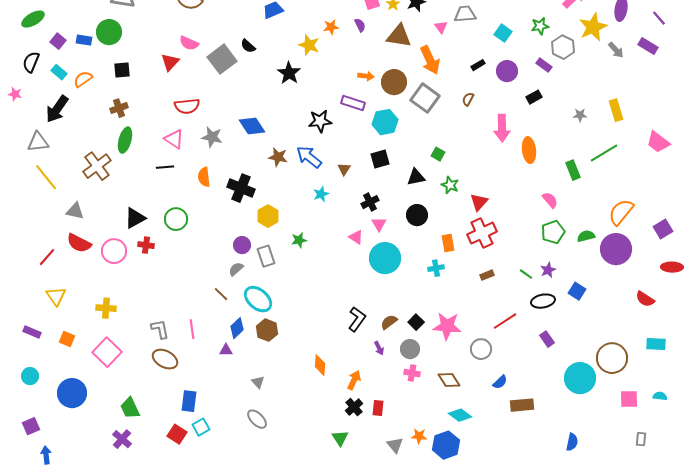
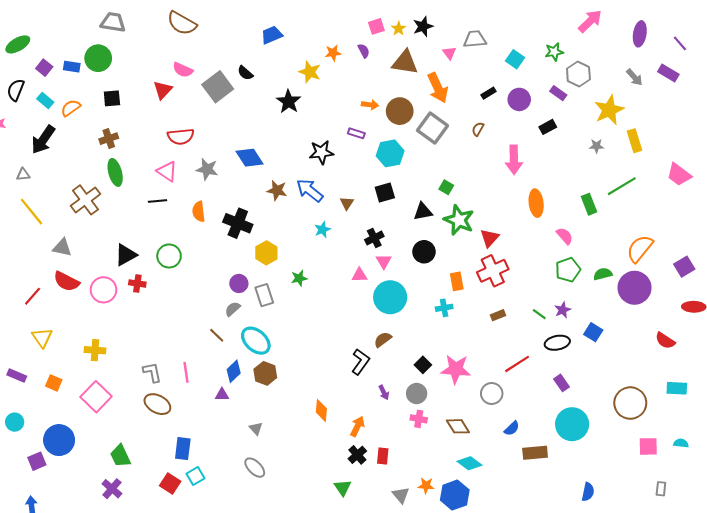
yellow star: (593, 27) -> (609, 110), moved
purple rectangle: (353, 103) -> (356, 133), size x0.7
green ellipse: (125, 140) -> (115, 172), turned -30
gray triangle: (38, 142) -> (23, 175), size x0.6
orange ellipse: (529, 150) -> (536, 203), moved
green star: (450, 185) -> (459, 220), size x1.6
pink triangle: (356, 237) -> (359, 275), turned -35
brown semicircle: (389, 322) -> (383, 340), moved
cyan circle: (580, 378) -> (572, 424), moved
purple square: (31, 426) -> (37, 461), moved

